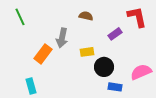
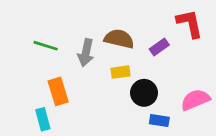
brown semicircle: (86, 16) -> (119, 39), moved, size x1.5
green line: (20, 17) -> (46, 46), moved, turned -48
orange rectangle: (43, 54) -> (58, 91), moved, turned -54

